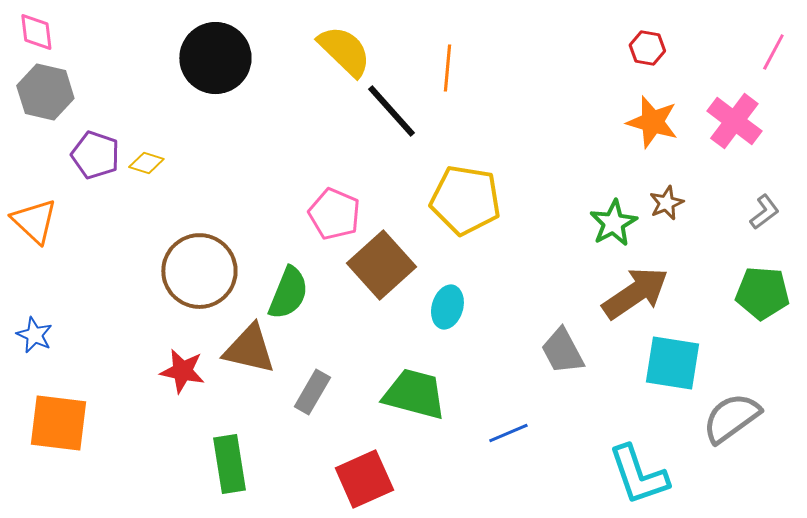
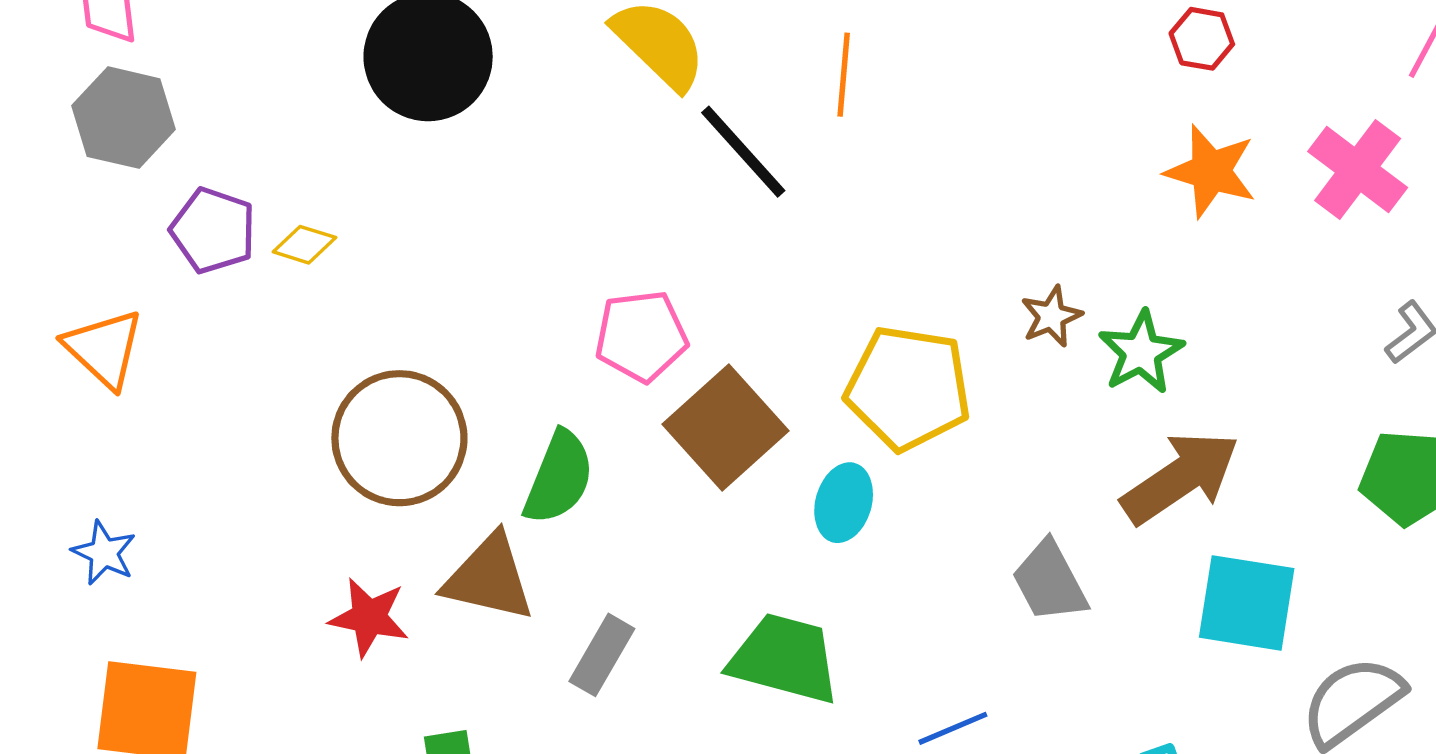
yellow pentagon: (465, 200) -> (908, 388), moved
brown star: (666, 203) -> (1051, 316), moved
pink pentagon: (334, 214) -> (641, 336), turned -30

